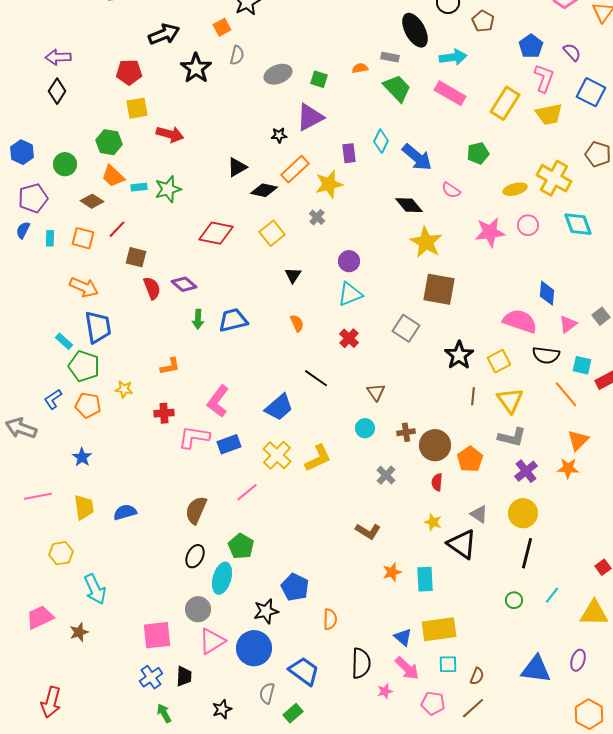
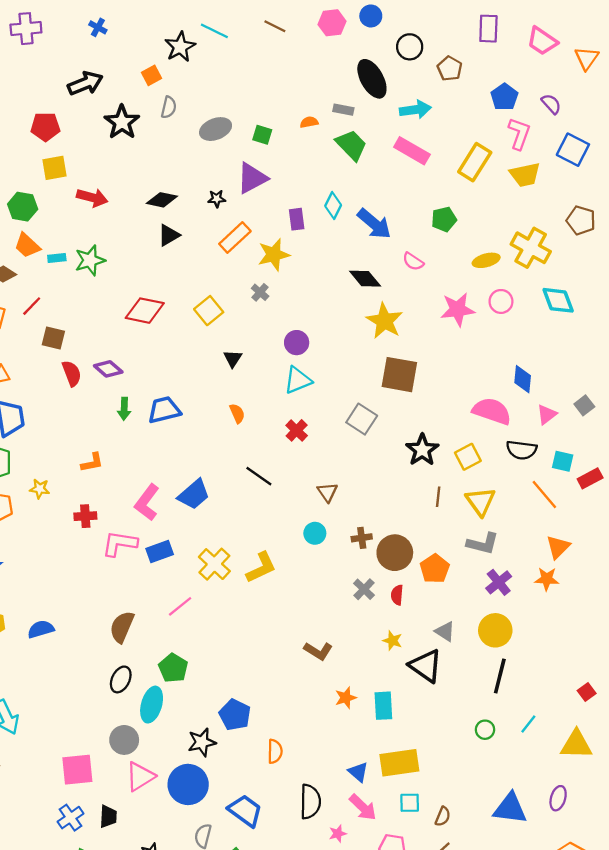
black diamond: (264, 190) -> (162, 200), moved
blue trapezoid: (279, 407) -> (194, 494), moved
gray cross: (386, 475) -> (364, 589), moved

